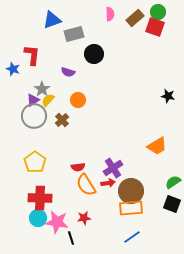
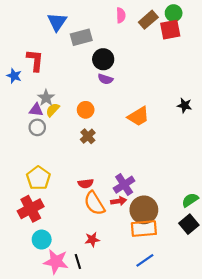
blue triangle: (52, 20) -> (57, 22), turned -36
red square: (155, 27) -> (170, 30), turned -30
purple semicircle: (68, 72) -> (105, 79), moved
purple triangle: (33, 100) -> (36, 110), turned 40
gray circle: (34, 116) -> (37, 127), size x0.6
brown cross: (62, 120) -> (88, 136), moved
orange trapezoid: (157, 146) -> (138, 116), moved
red cross: (40, 198) -> (31, 209), moved, turned -30
black square: (172, 204) -> (189, 224), turned 30
pink star: (57, 222) -> (56, 262), moved

